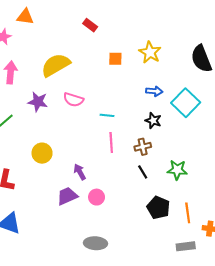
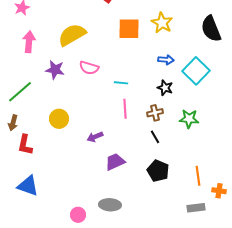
orange square: (115, 59) -> (129, 29), size x1.6
green star: (177, 170) -> (189, 119), moved
purple arrow: (80, 172) -> (95, 137), turned -84
purple trapezoid: (67, 196) -> (115, 162), moved
pink circle: (97, 197) -> (78, 215), moved
black pentagon: (158, 208) -> (158, 171), moved

